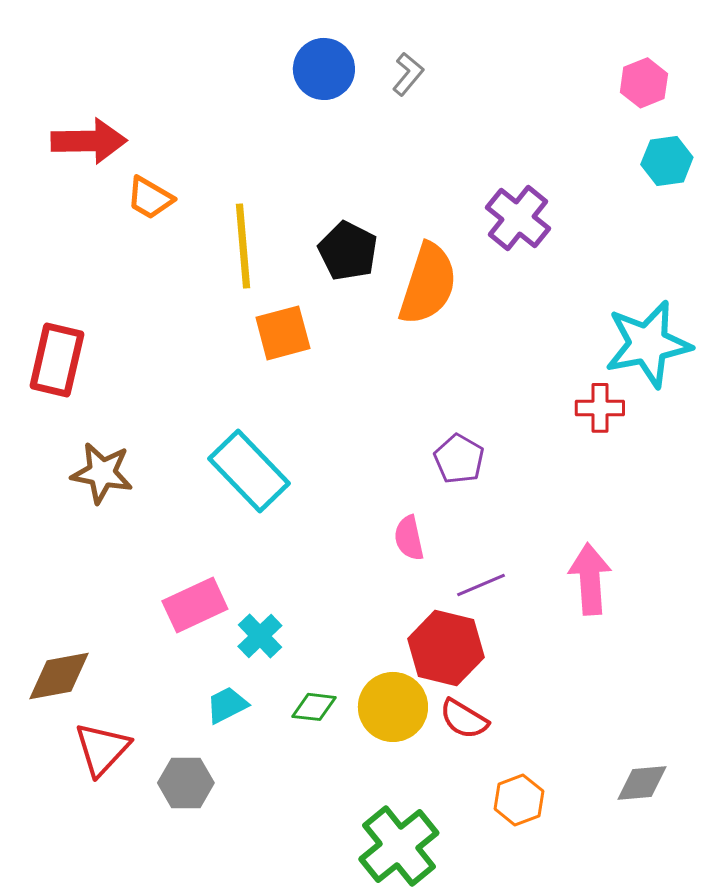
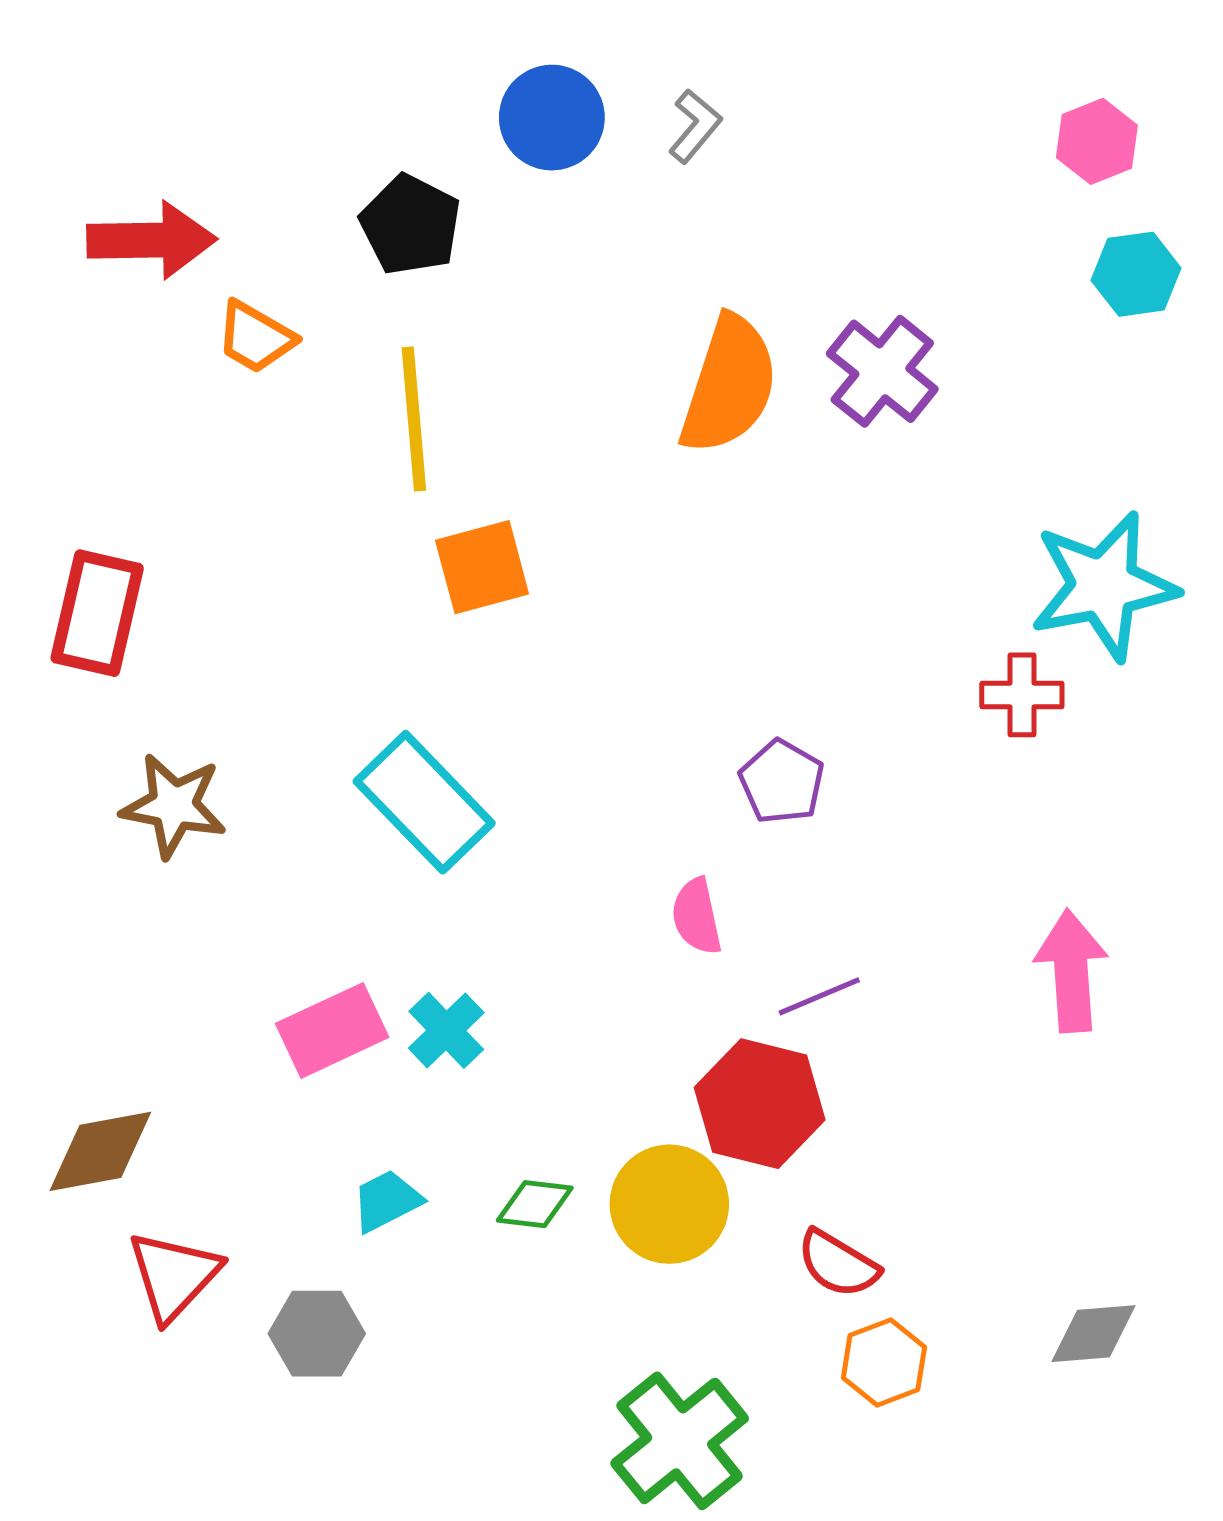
black pentagon: (348, 251) -> (410, 225), moved
orange semicircle: (428, 284) -> (729, 385), moved
pink arrow: (590, 579) -> (1071, 971), moved
cyan cross: (260, 636) -> (446, 1030), moved
red semicircle: (464, 719) -> (838, 1264), moved

